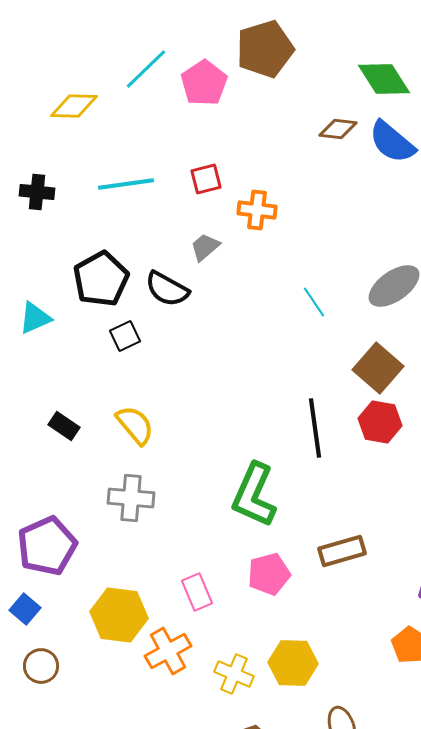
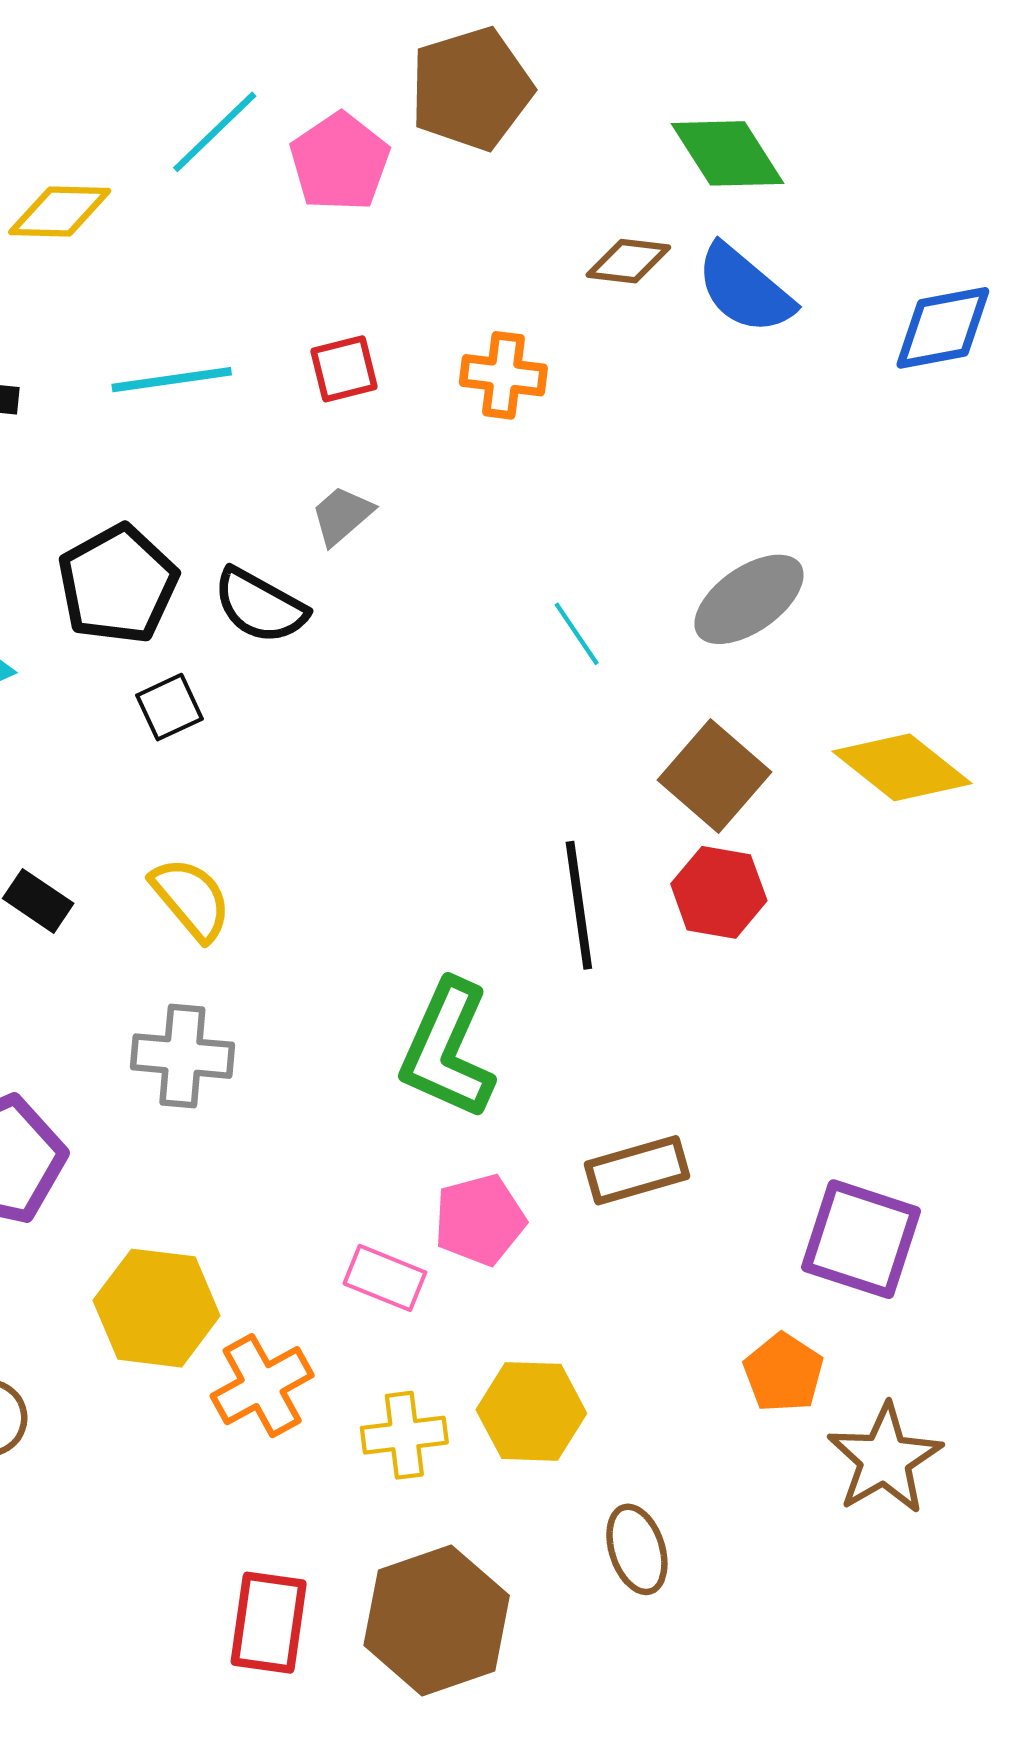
orange cross: (257, 210) -> (503, 375), moved
pink rectangle: (197, 592) -> (385, 1278), moved, turned -45
yellow cross: (234, 674) -> (404, 1435), turned -30

